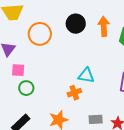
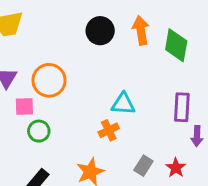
orange circle: (40, 34) -> (49, 80), moved
gray rectangle: (96, 119) -> (143, 166), turned -48

